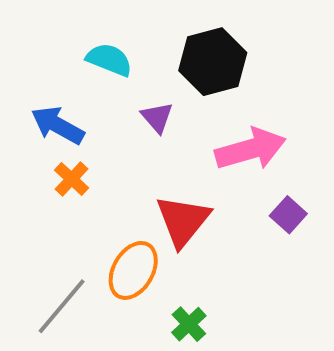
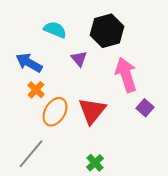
pink arrow: (251, 149) -> (126, 75), turned -92
orange ellipse: (133, 270) -> (55, 112), moved

